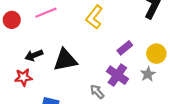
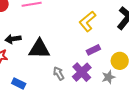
yellow L-shape: (94, 17) -> (87, 21), moved
gray arrow: (97, 92) -> (59, 73), moved

